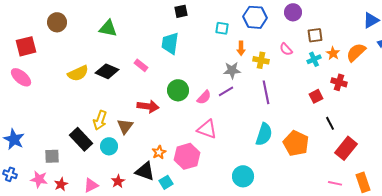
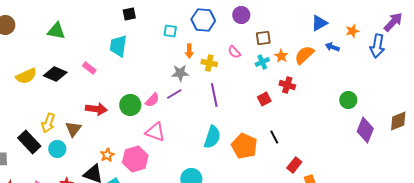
green circle: (178, 90) -> (130, 105), moved
black line: (330, 123) -> (274, 137), moved
red rectangle: (346, 148) -> (294, 165), moved, size x0.7

